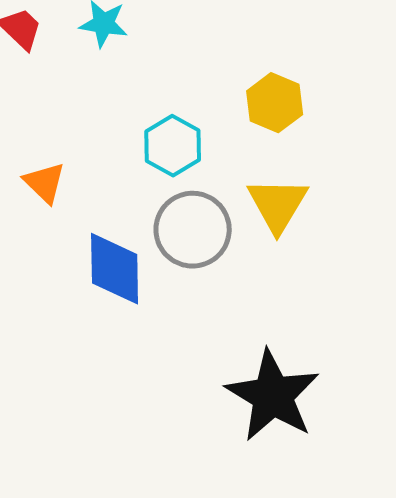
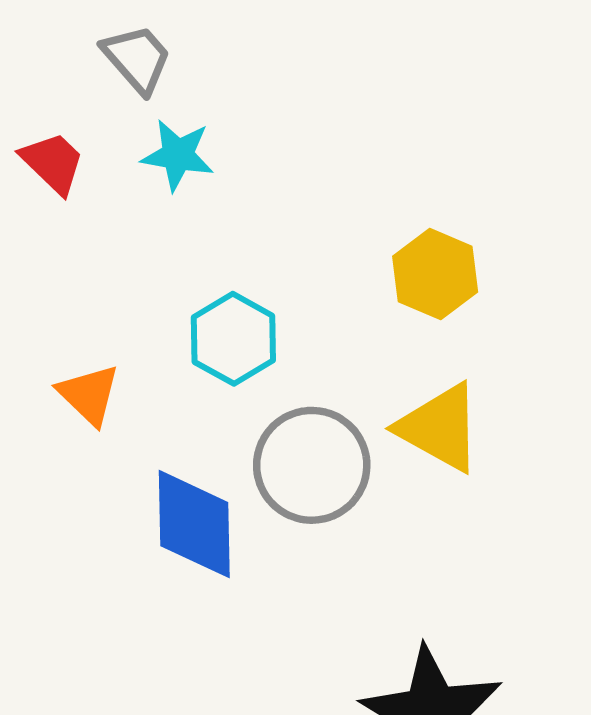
cyan hexagon: (173, 146) -> (233, 339), moved
yellow triangle: (278, 205) -> (440, 428), turned -32

